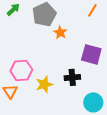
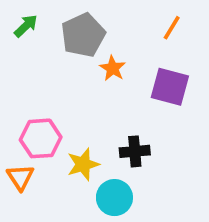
purple square: (91, 54) -> (170, 87), moved
cyan circle: (93, 102) -> (114, 198), moved

